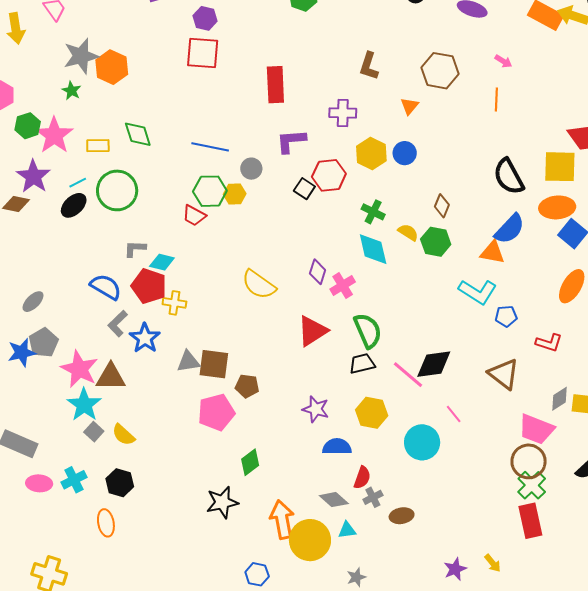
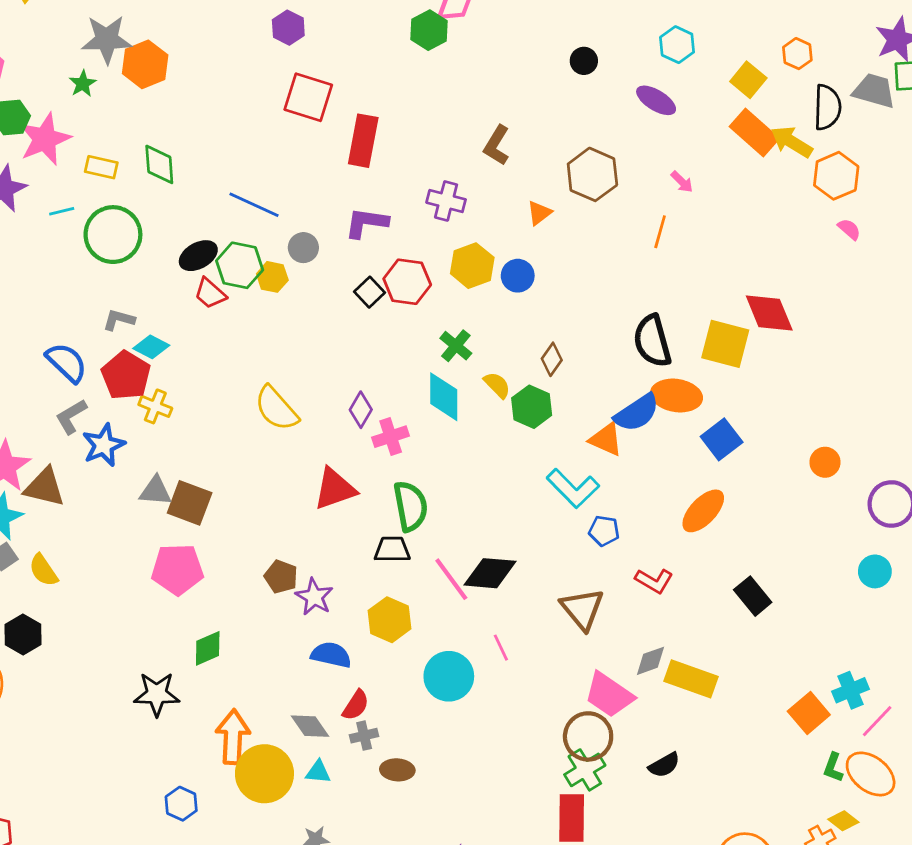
red square: (203, 53) -> (308, 97), moved
black ellipse: (74, 205) -> (198, 256), moved
orange ellipse: (557, 207) -> (676, 396), moved
brown pentagon: (247, 386) -> (281, 577), moved

